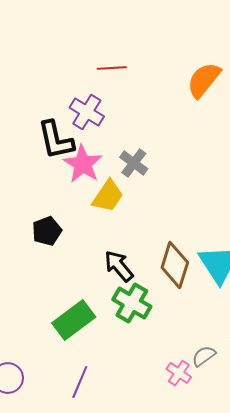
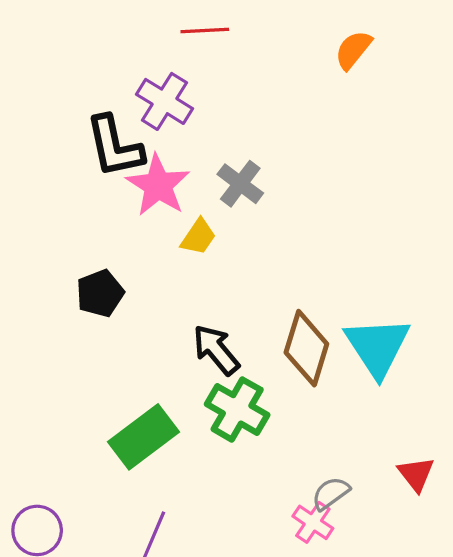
orange semicircle: (204, 80) -> (353, 50), size x0.7
yellow trapezoid: (108, 196) -> (198, 237), size x0.7
gray semicircle: (204, 356) -> (331, 493), moved

